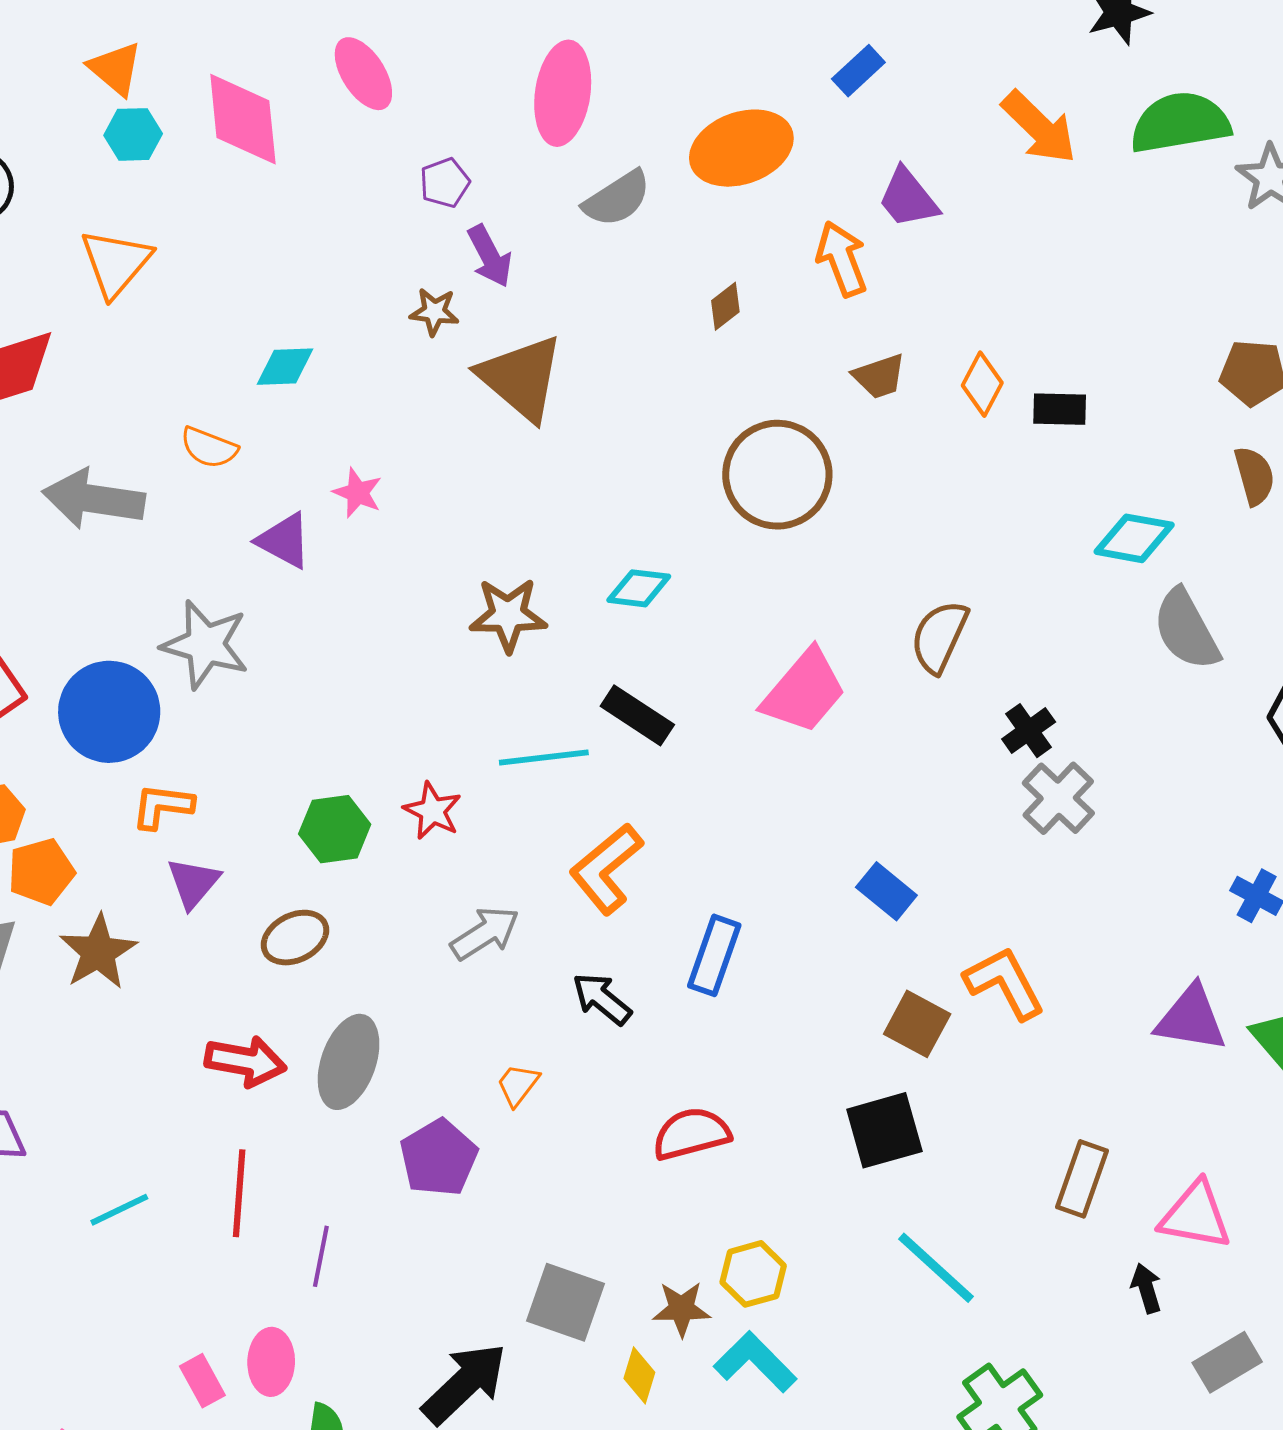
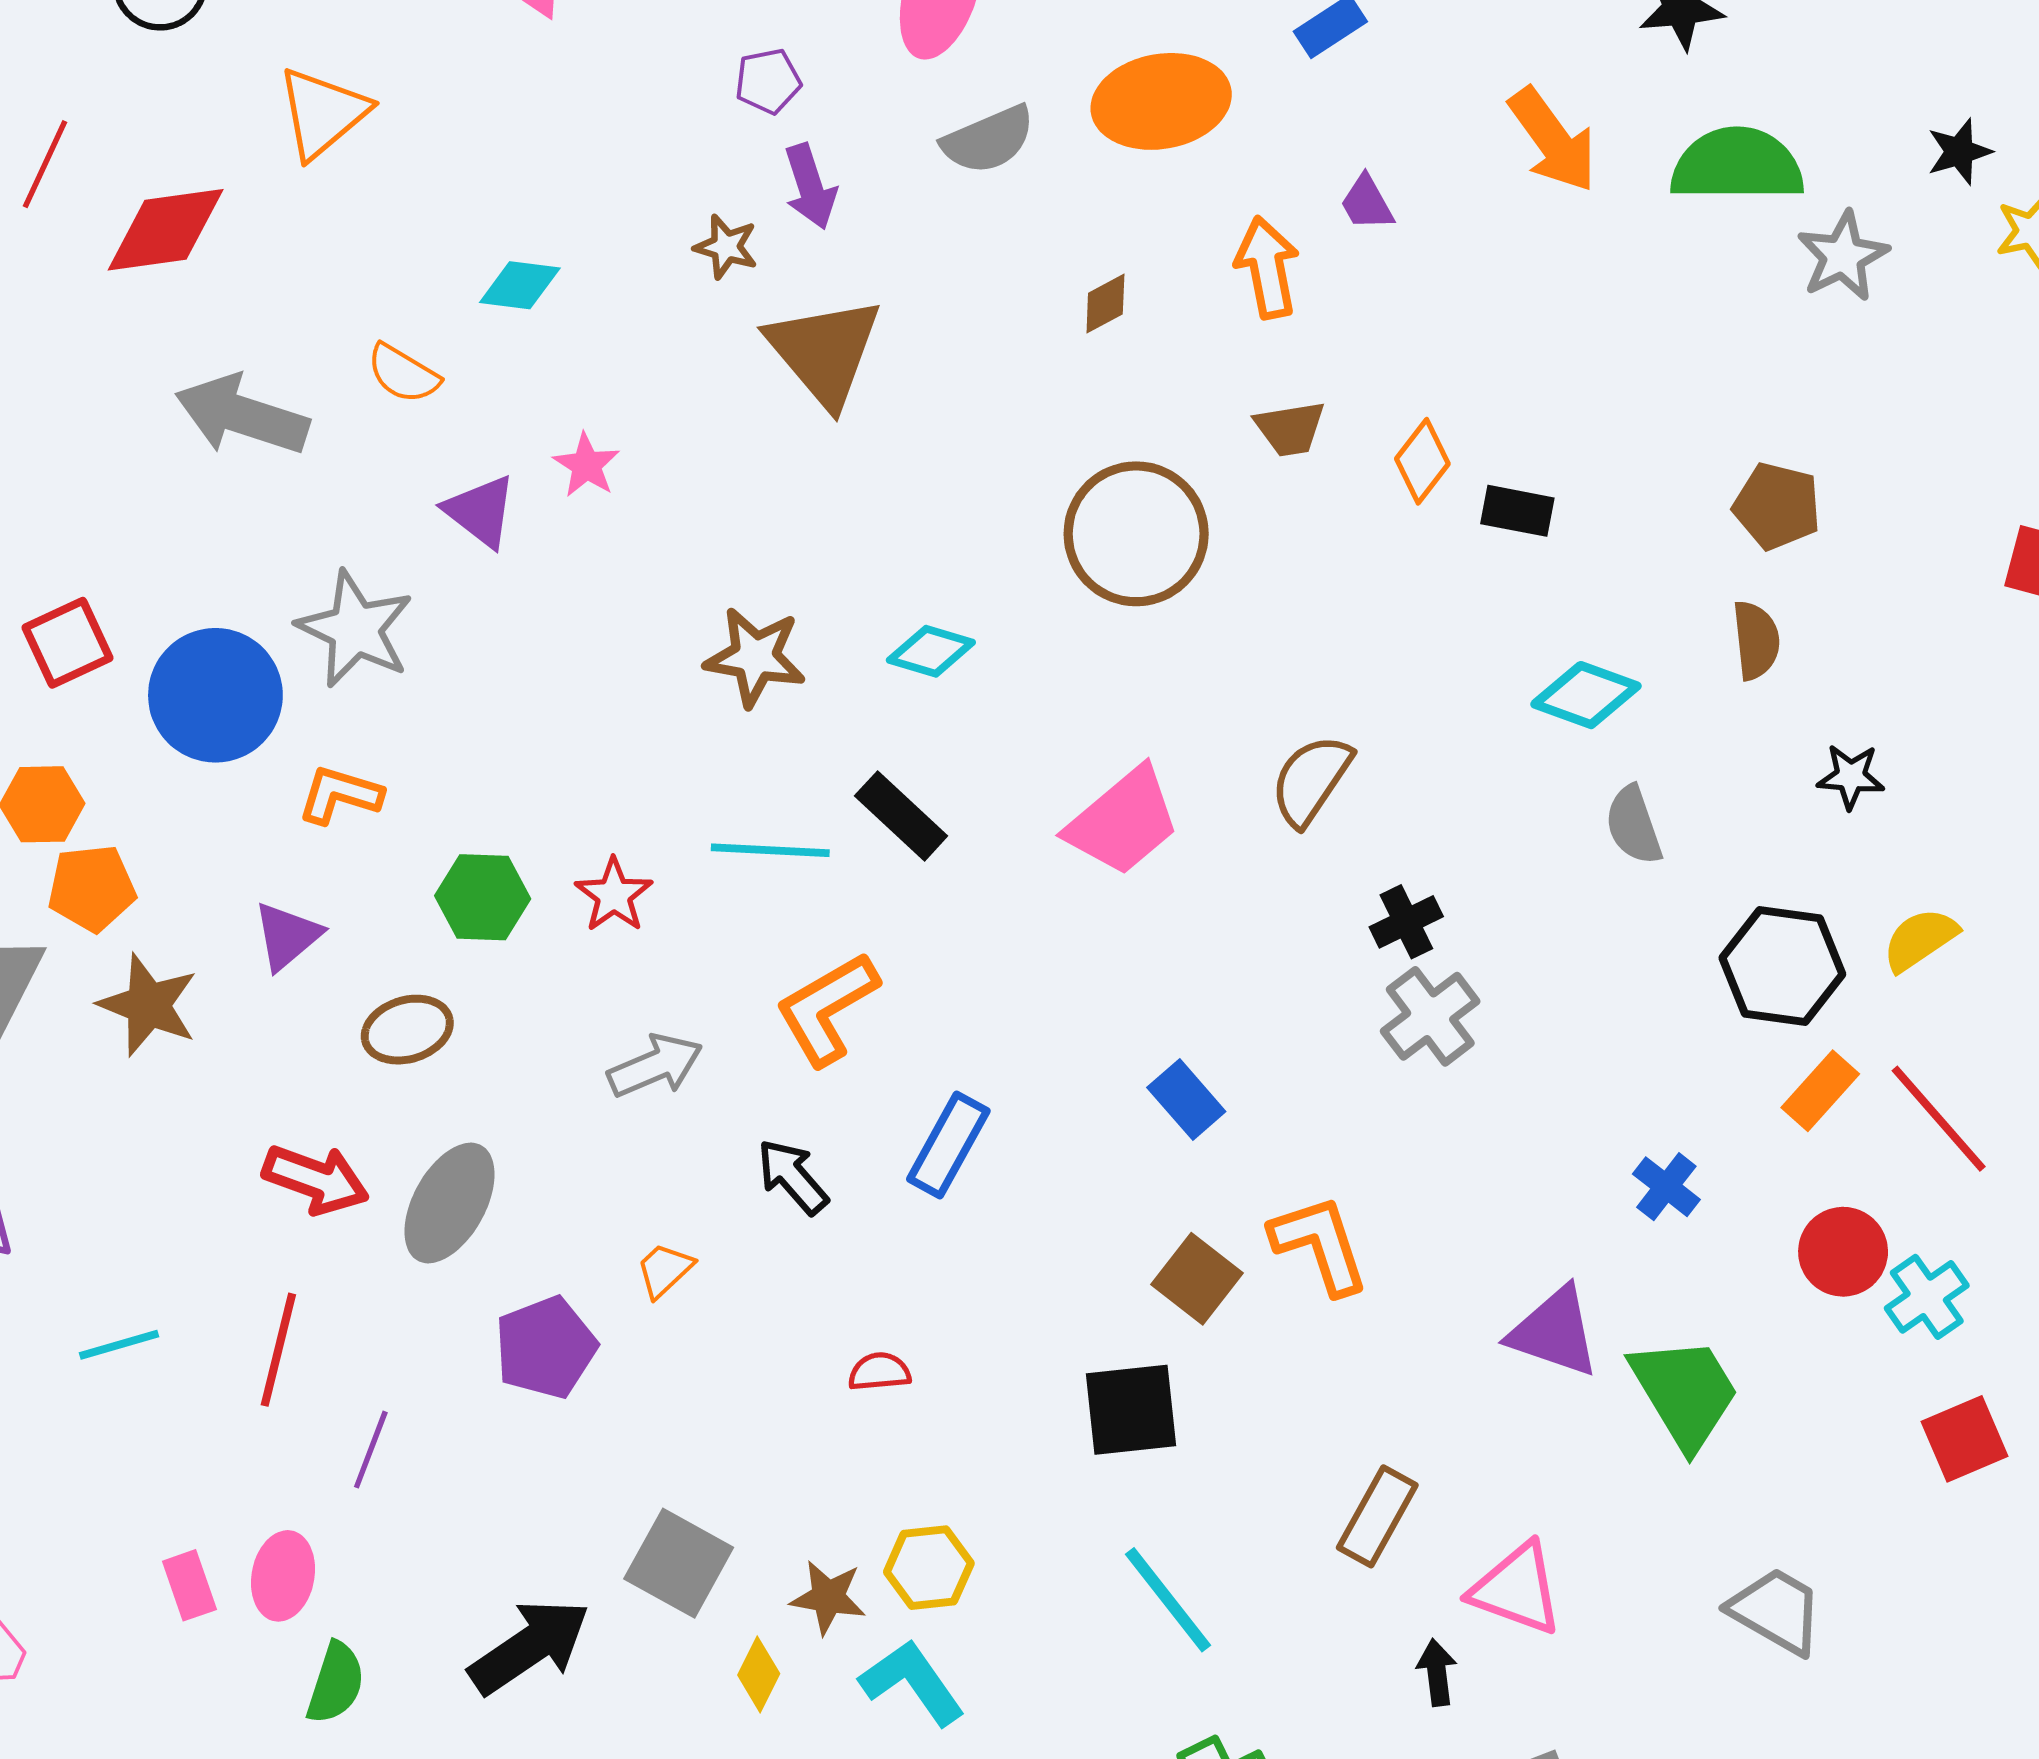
purple trapezoid: (908, 198) -> (1367, 203), size x0.7
gray semicircle: (1186, 630) -> (1634, 825), size x0.7
orange L-shape: (162, 806) -> (340, 795), moved
brown star: (98, 952) -> (148, 1005), turned -30
red semicircle: (691, 1134) -> (879, 1372), size x0.6

